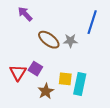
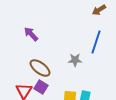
brown ellipse: (49, 40) -> (40, 68), moved

